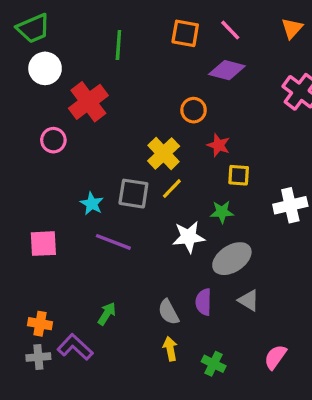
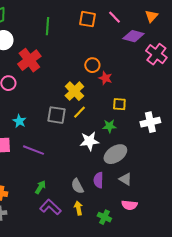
purple diamond: (227, 70) -> (133, 36), moved
red star: (219, 145) -> (105, 78), moved
cyan star: (92, 204) -> (19, 121), moved
purple line: (113, 242) -> (33, 150), moved
purple L-shape: (75, 347) -> (50, 207), moved
pink semicircle: (275, 357) -> (129, 205), moved, turned -119

